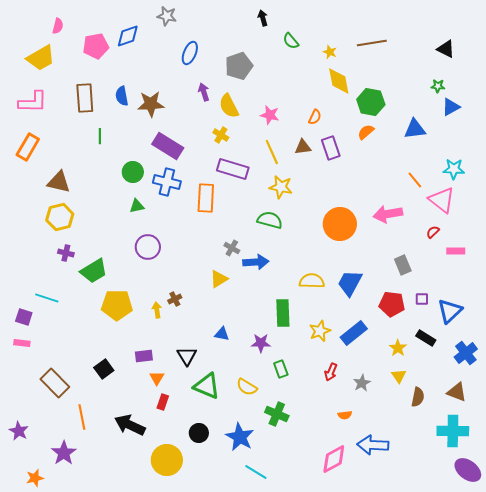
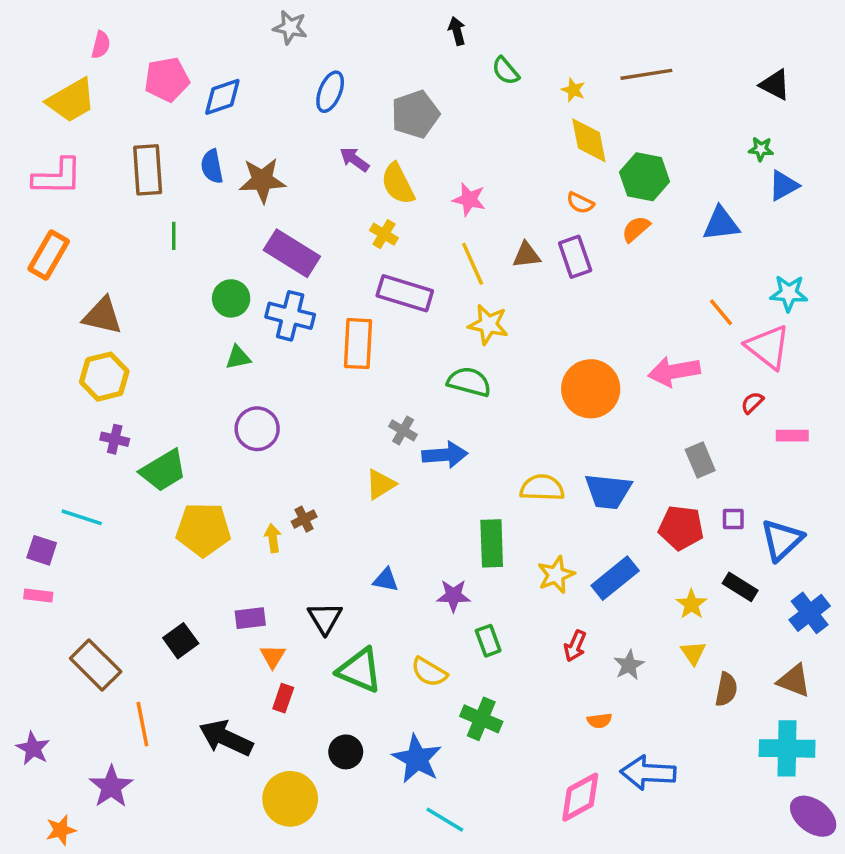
blue diamond: (128, 36) -> (222, 97), moved
purple arrow: (204, 92) -> (354, 159), turned -36
orange semicircle: (315, 117) -> (580, 203), moved, turned 91
blue trapezoid: (350, 283) -> (608, 491), turned -112

